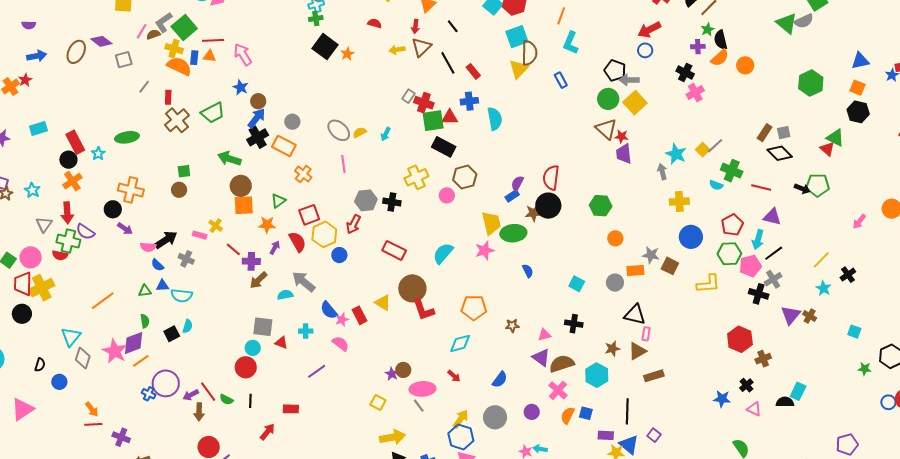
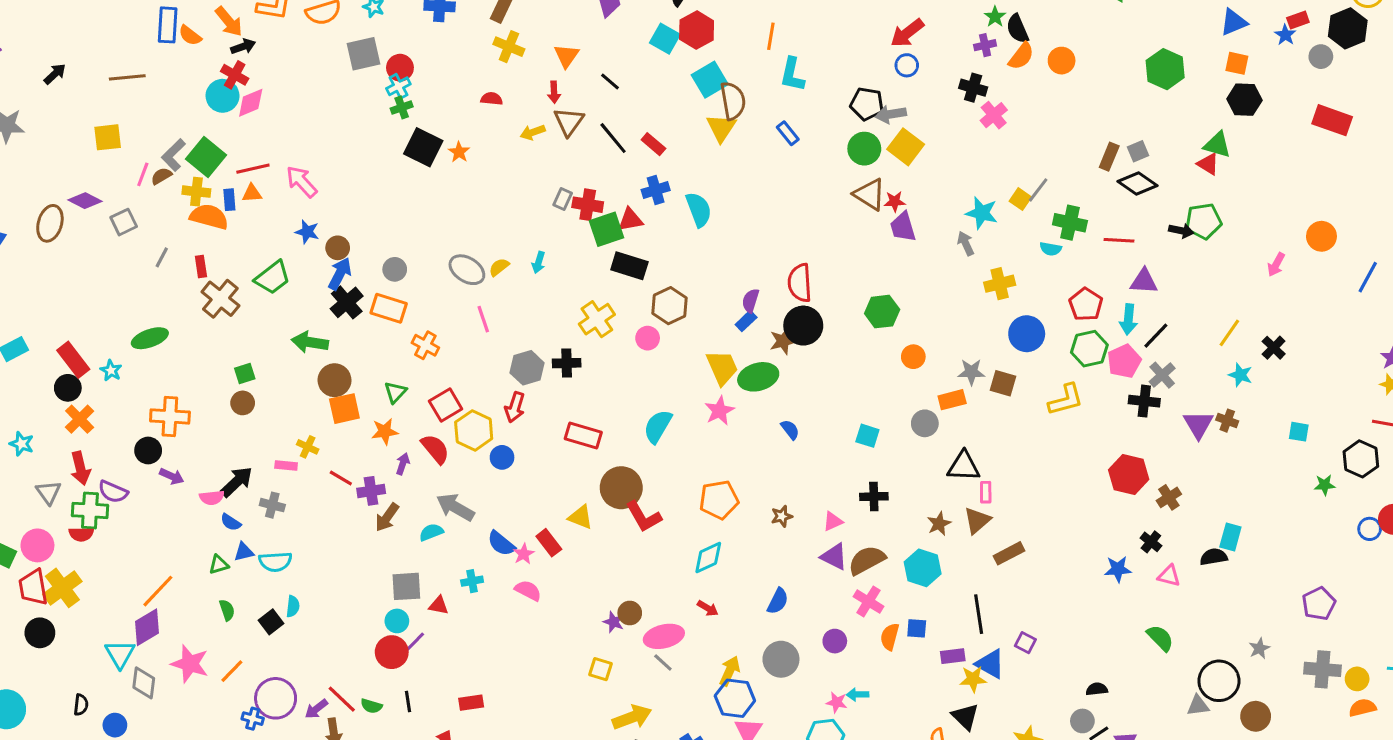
purple diamond: (134, 343) -> (147, 627), moved
purple line: (317, 371) -> (413, 644), moved

